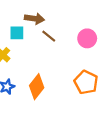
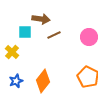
brown line: (49, 36) -> (54, 35), turned -64

